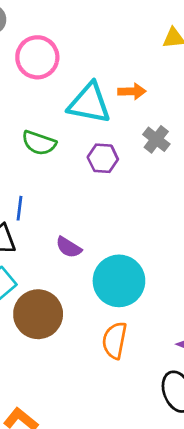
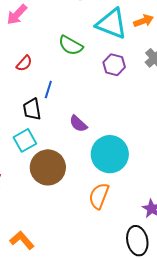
orange arrow: (132, 91) -> (144, 21), turned -30

